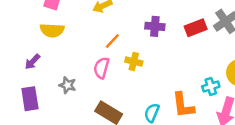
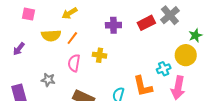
yellow semicircle: (52, 30) -> (51, 36), moved
orange line: (112, 41) -> (72, 38), moved
purple arrow: (32, 62) -> (19, 49), moved

